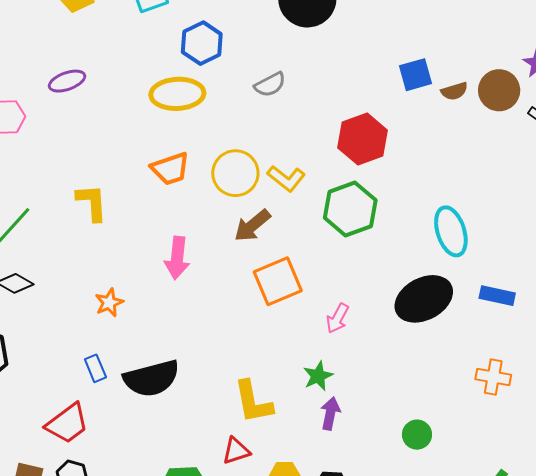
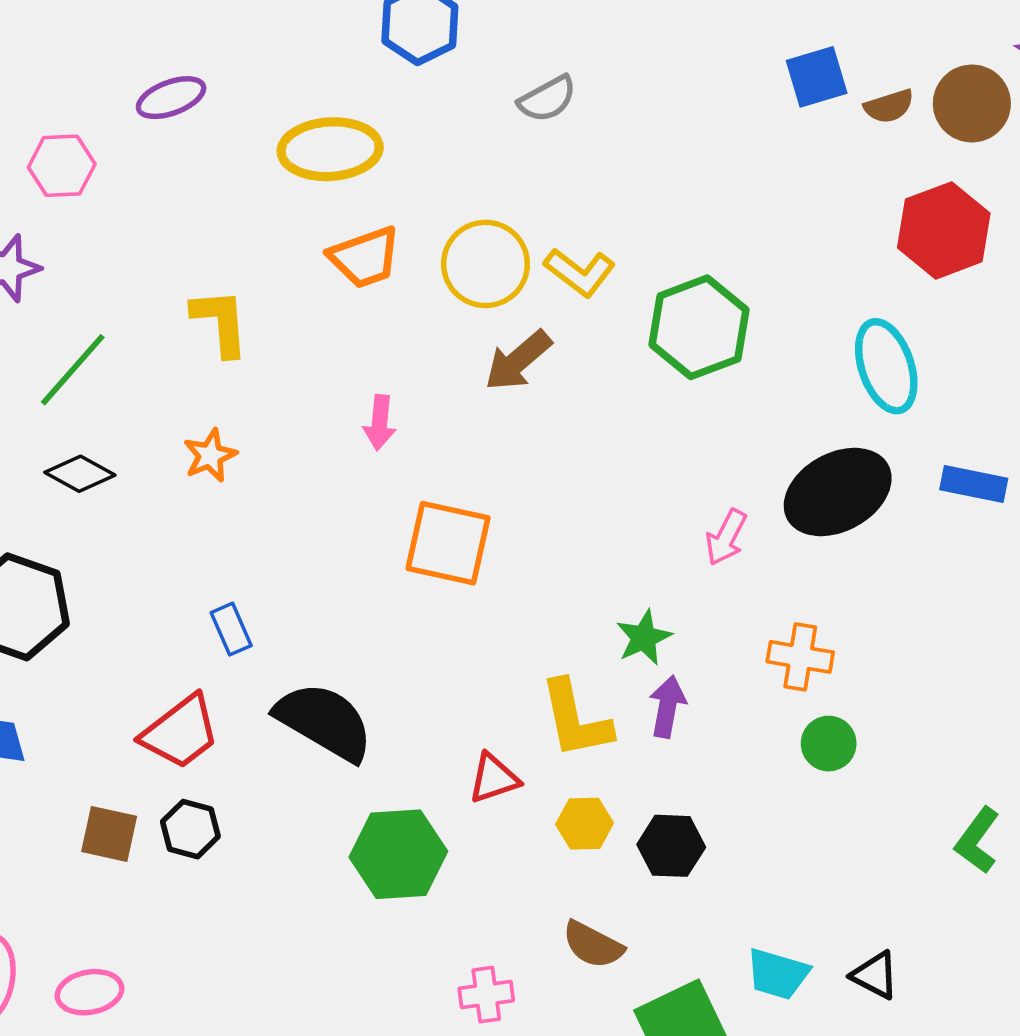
yellow ellipse: (177, 94) -> (330, 149), moved
red hexagon: (363, 139) -> (944, 230), moved
pink arrow: (177, 258) -> (380, 423), size x0.7
orange square: (278, 281) -> (448, 543), moved, turned 36
orange star: (109, 303) -> (210, 456), moved
pink arrow: (338, 318) -> (726, 537), moved
orange cross: (493, 377) -> (800, 657), moved
black semicircle: (152, 378) -> (324, 722), moved, turned -134
yellow L-shape: (253, 402) -> (576, 719), moved

